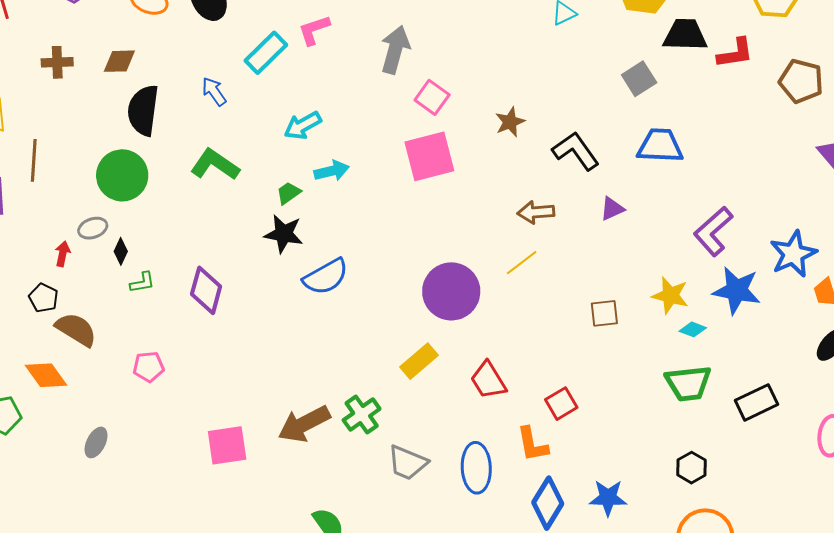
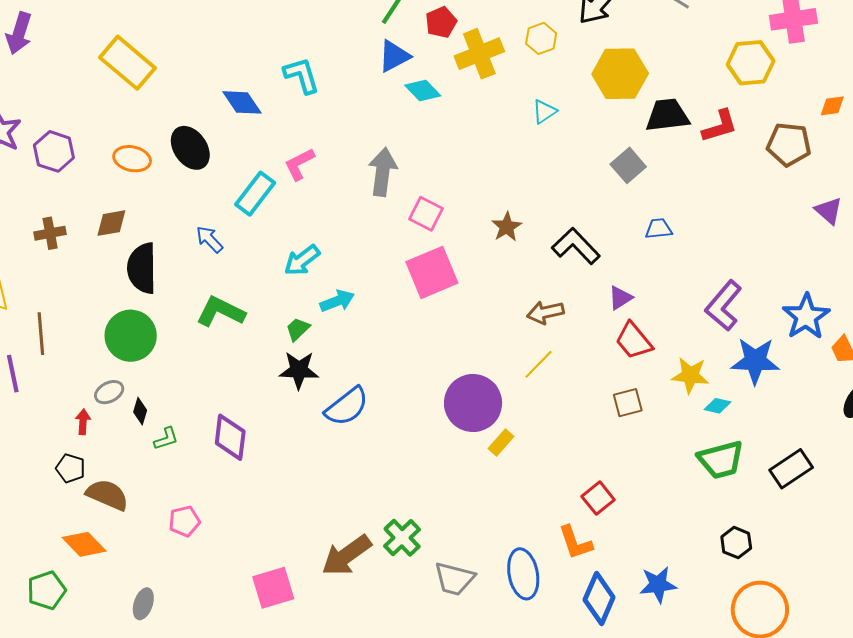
blue trapezoid: (660, 146) -> (659, 229), size x0.6
yellow rectangle: (419, 361) -> (501, 442), moved, size x0.7
red trapezoid: (488, 380) -> (634, 341), moved

